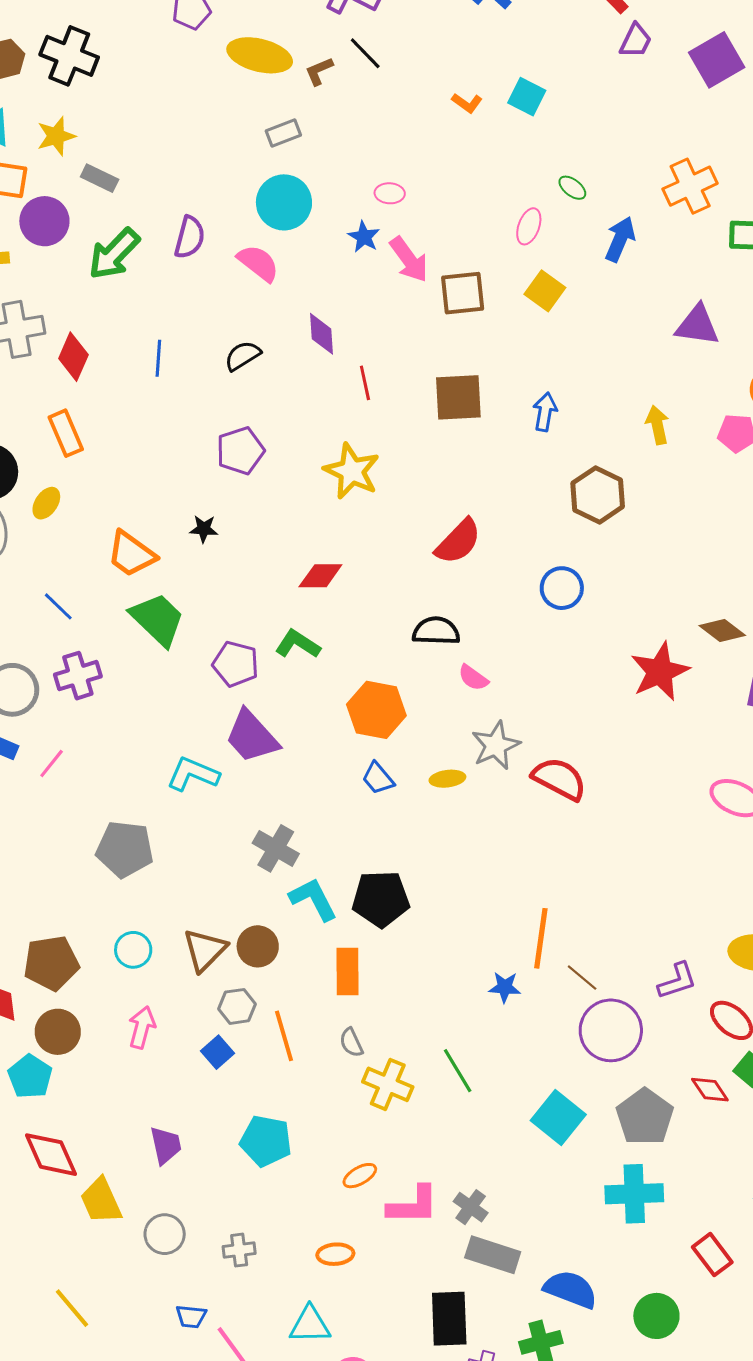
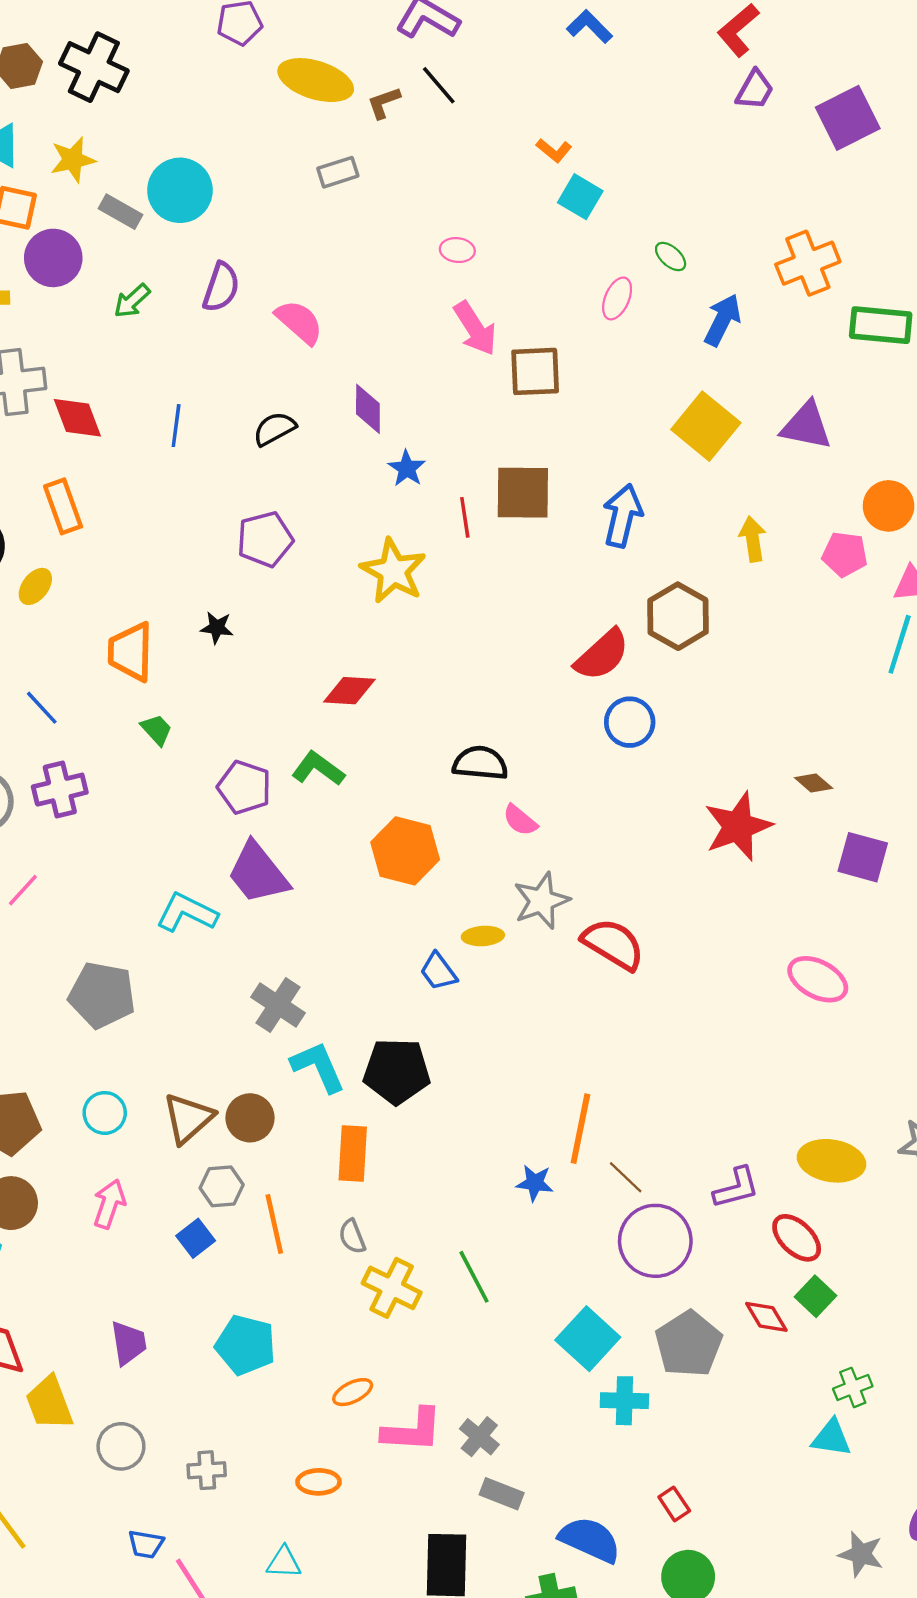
cyan square: (527, 97) -> (580, 197), moved
cyan circle: (284, 202) -> (180, 190), moved
blue star: (364, 237) -> (407, 468), moved
green arrow: (114, 254) -> (132, 301), size x0.6
yellow square: (545, 291) -> (706, 426), moved, size x1.4
red diamond: (73, 357) -> (77, 418), turned -48
red line: (365, 383) -> (465, 517), moved
blue arrow: (545, 412) -> (623, 516), size x1.4
red semicircle: (458, 542) -> (602, 655), moved
orange trapezoid: (131, 554) -> (131, 652), turned 52
green trapezoid: (158, 619) -> (157, 730), size x0.5
brown diamond: (722, 631) -> (814, 783), size x0.7
blue trapezoid: (378, 778) -> (438, 972), moved
cyan cross: (634, 1194) -> (624, 1401), moved, size x0.7
gray rectangle: (493, 1255) -> (502, 1494), size x0.7
red rectangle: (712, 1255) -> (674, 1504), moved, size x0.7
cyan triangle: (310, 1325) -> (284, 1562), size x0.7

